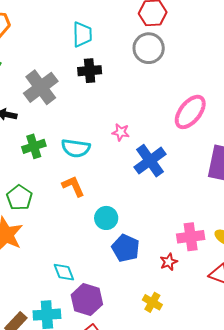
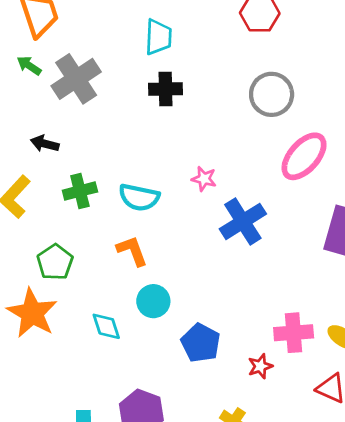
gray circle: (149, 48) -> (272, 94), moved
gray cross: (41, 87) -> (76, 79), moved
cyan circle: (106, 218) -> (153, 301), moved
cyan diamond: (64, 272) -> (106, 326), moved

